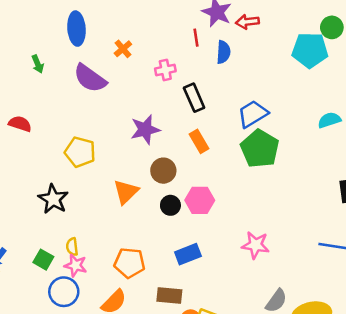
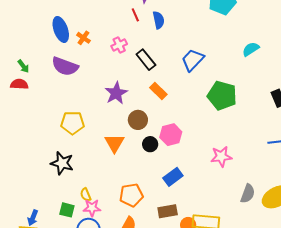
blue ellipse: (76, 29) -> (61, 29), moved
red semicircle: (20, 124) -> (19, 84), moved
green pentagon: (260, 149) -> (222, 96), moved

